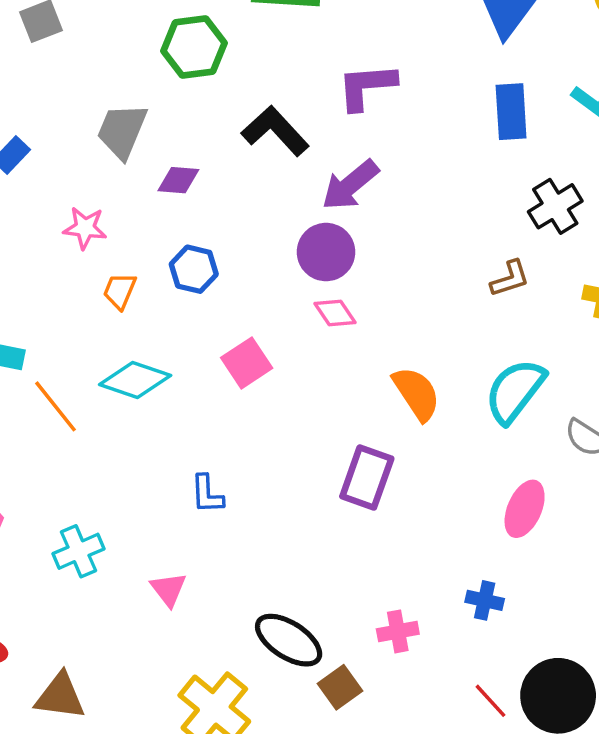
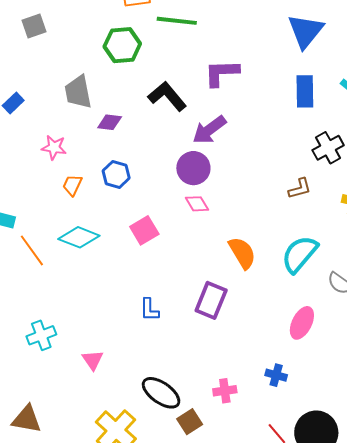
gray trapezoid: (122, 131) -> (78, 92), turned -36
blue L-shape: (207, 494) -> (149, 310), moved

